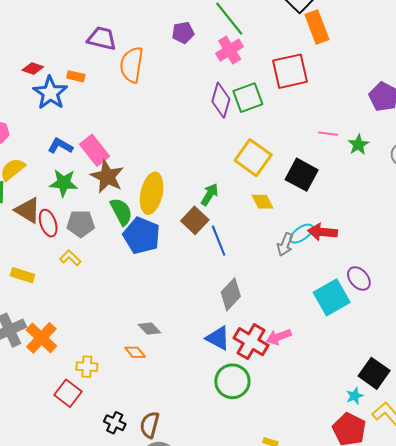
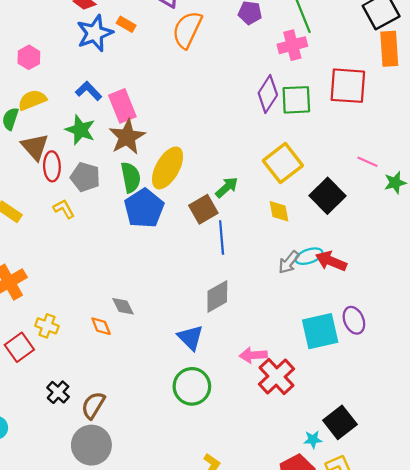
red cross: (251, 342) -> (276, 376), moved

